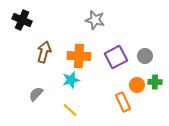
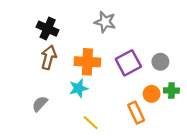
black cross: (22, 20) -> (48, 29), moved
yellow line: (70, 110) -> (91, 123), moved

